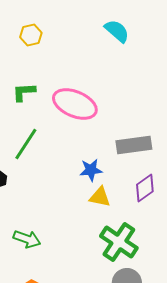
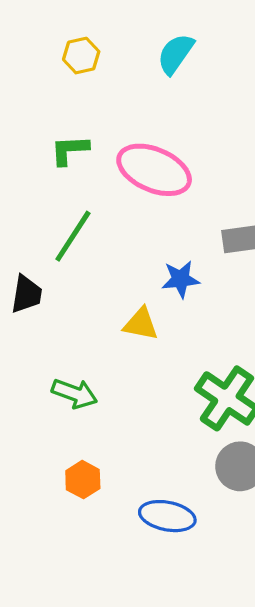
cyan semicircle: (117, 31) -> (176, 54), moved, turned -96
yellow triangle: (100, 197) -> (141, 324), moved

